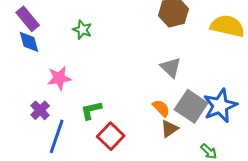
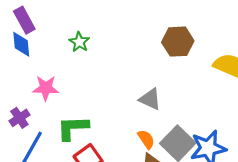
gray triangle: (171, 67) -> (150, 99), moved, turned -30
green L-shape: (91, 110) -> (73, 128), size x1.4

